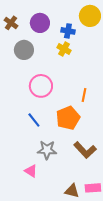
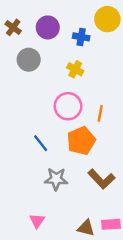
yellow cross: (64, 49) -> (75, 69), moved
pink circle: (41, 86) -> (68, 106), moved
pink triangle: (31, 171) -> (37, 221), moved, turned 32

